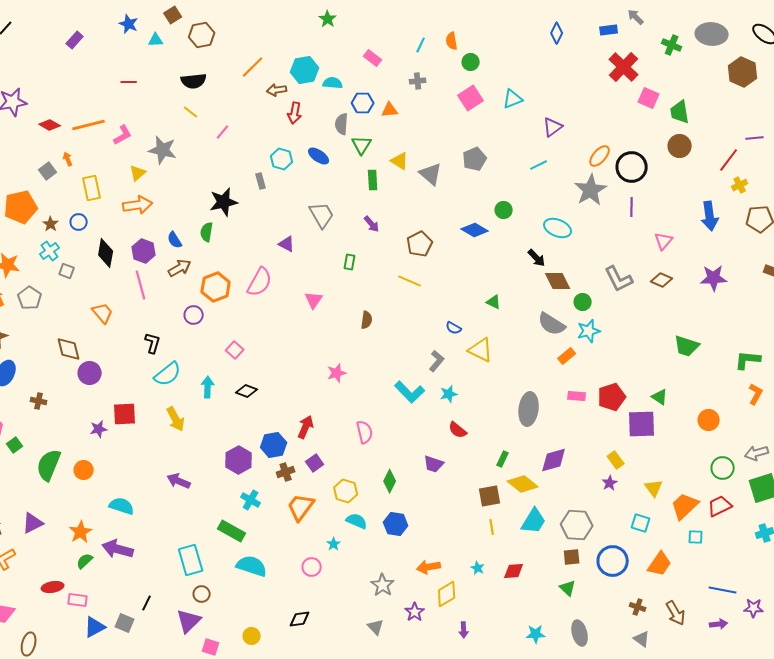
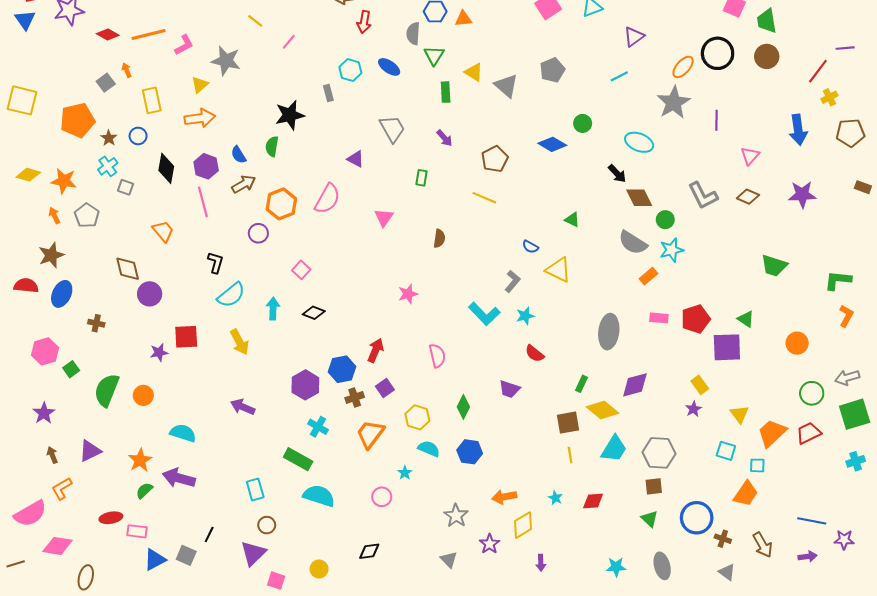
black circle: (632, 167) -> (718, 53), moved
cyan square: (696, 537) -> (757, 465), moved
cyan rectangle: (191, 560) -> (255, 490), size x0.7
blue circle: (613, 561) -> (697, 518), moved

